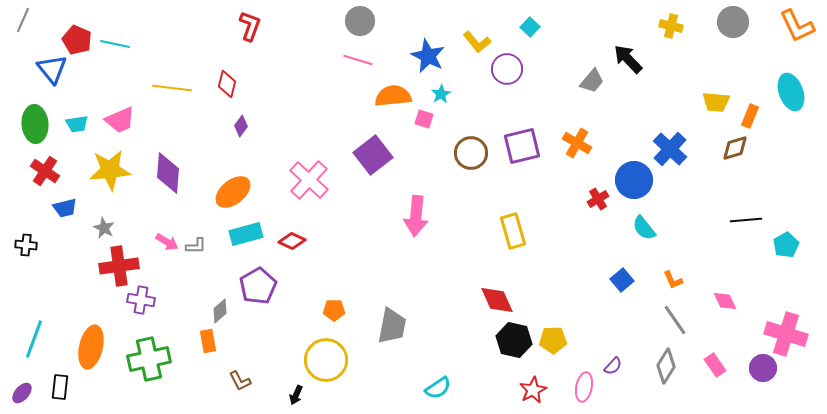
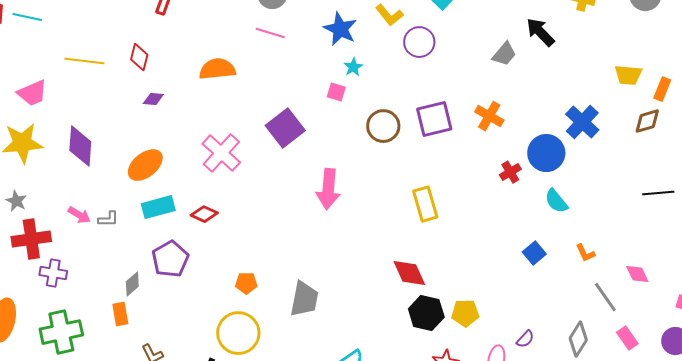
orange semicircle: (393, 96) -> (217, 69), moved
purple diamond: (241, 126) -> (153, 99), turned 60
gray line: (675, 320) -> (605, 297), moved

